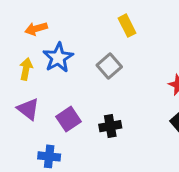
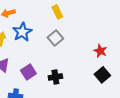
yellow rectangle: (127, 26) -> (57, 12), moved

